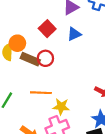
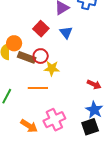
blue triangle: (74, 34) -> (66, 32), turned -40
yellow star: (61, 107) -> (52, 68), moved

